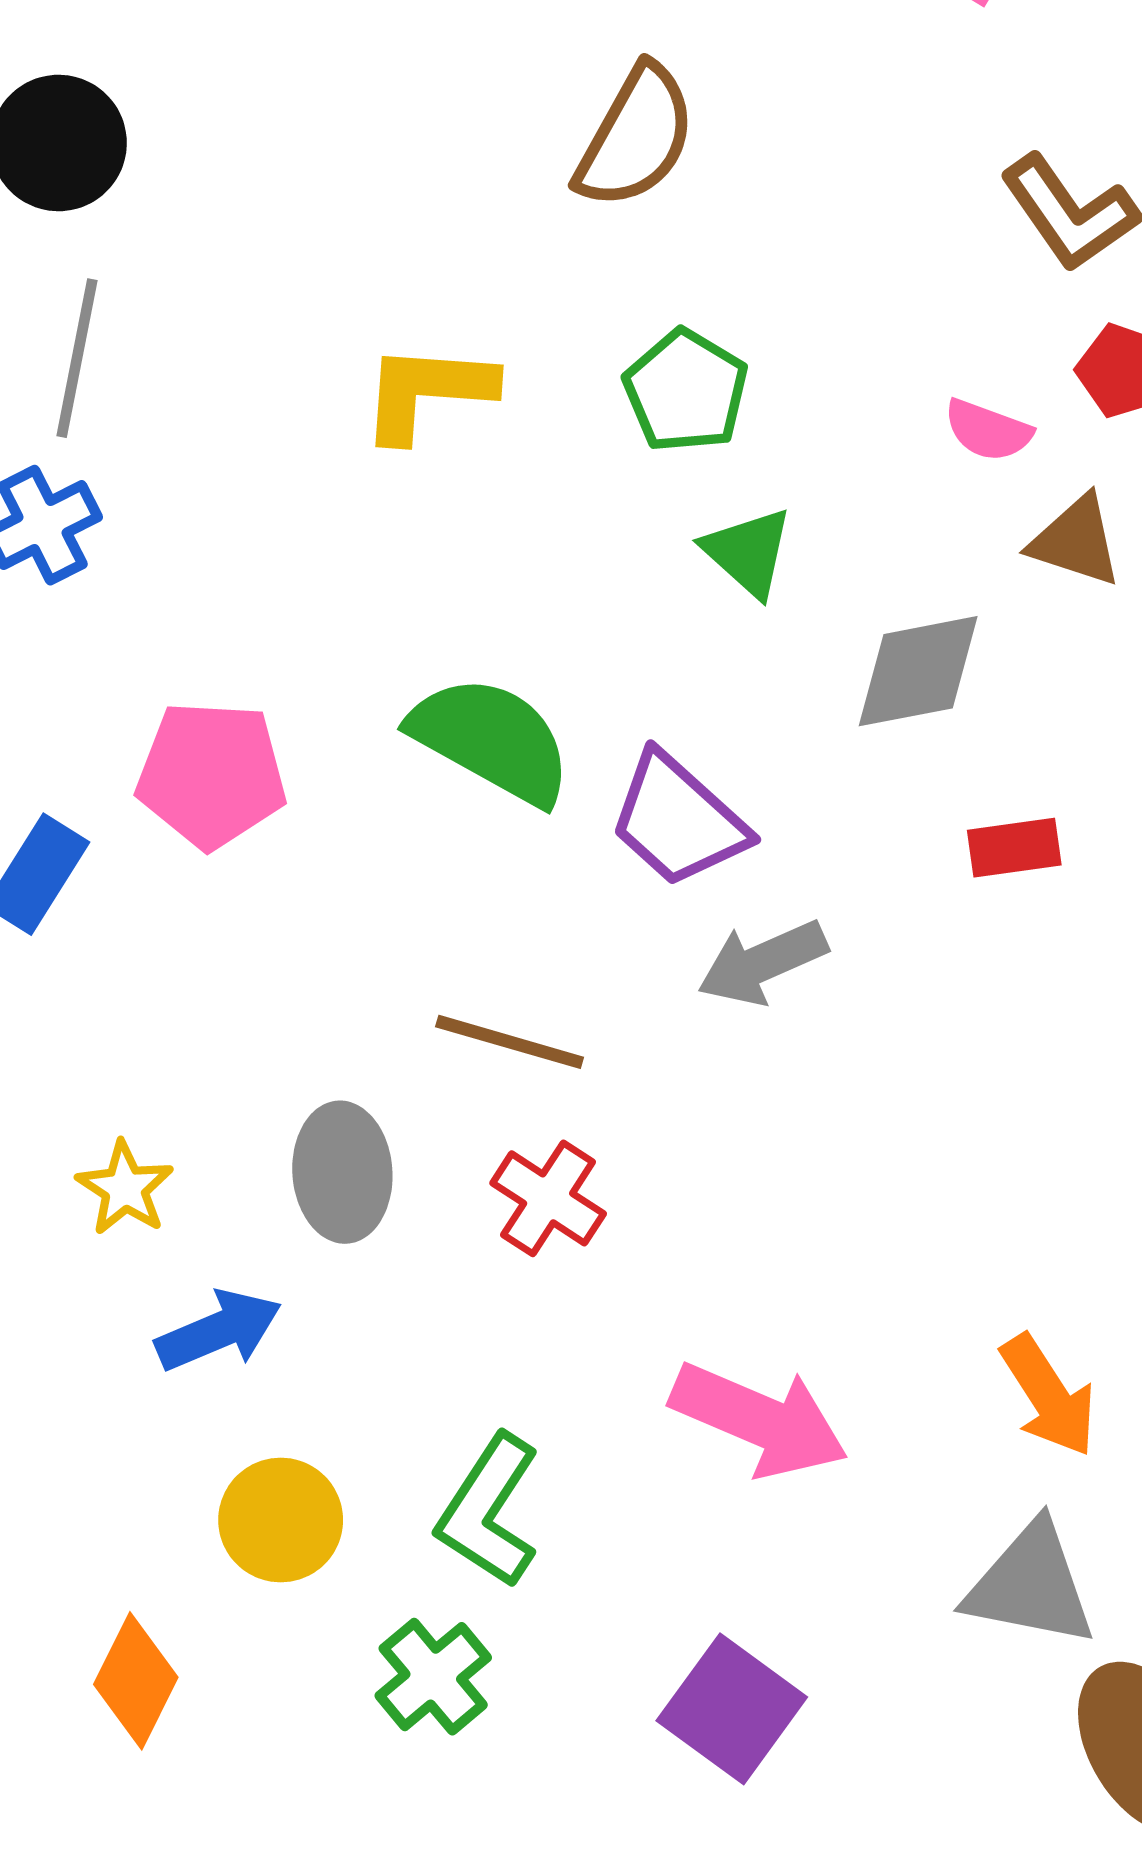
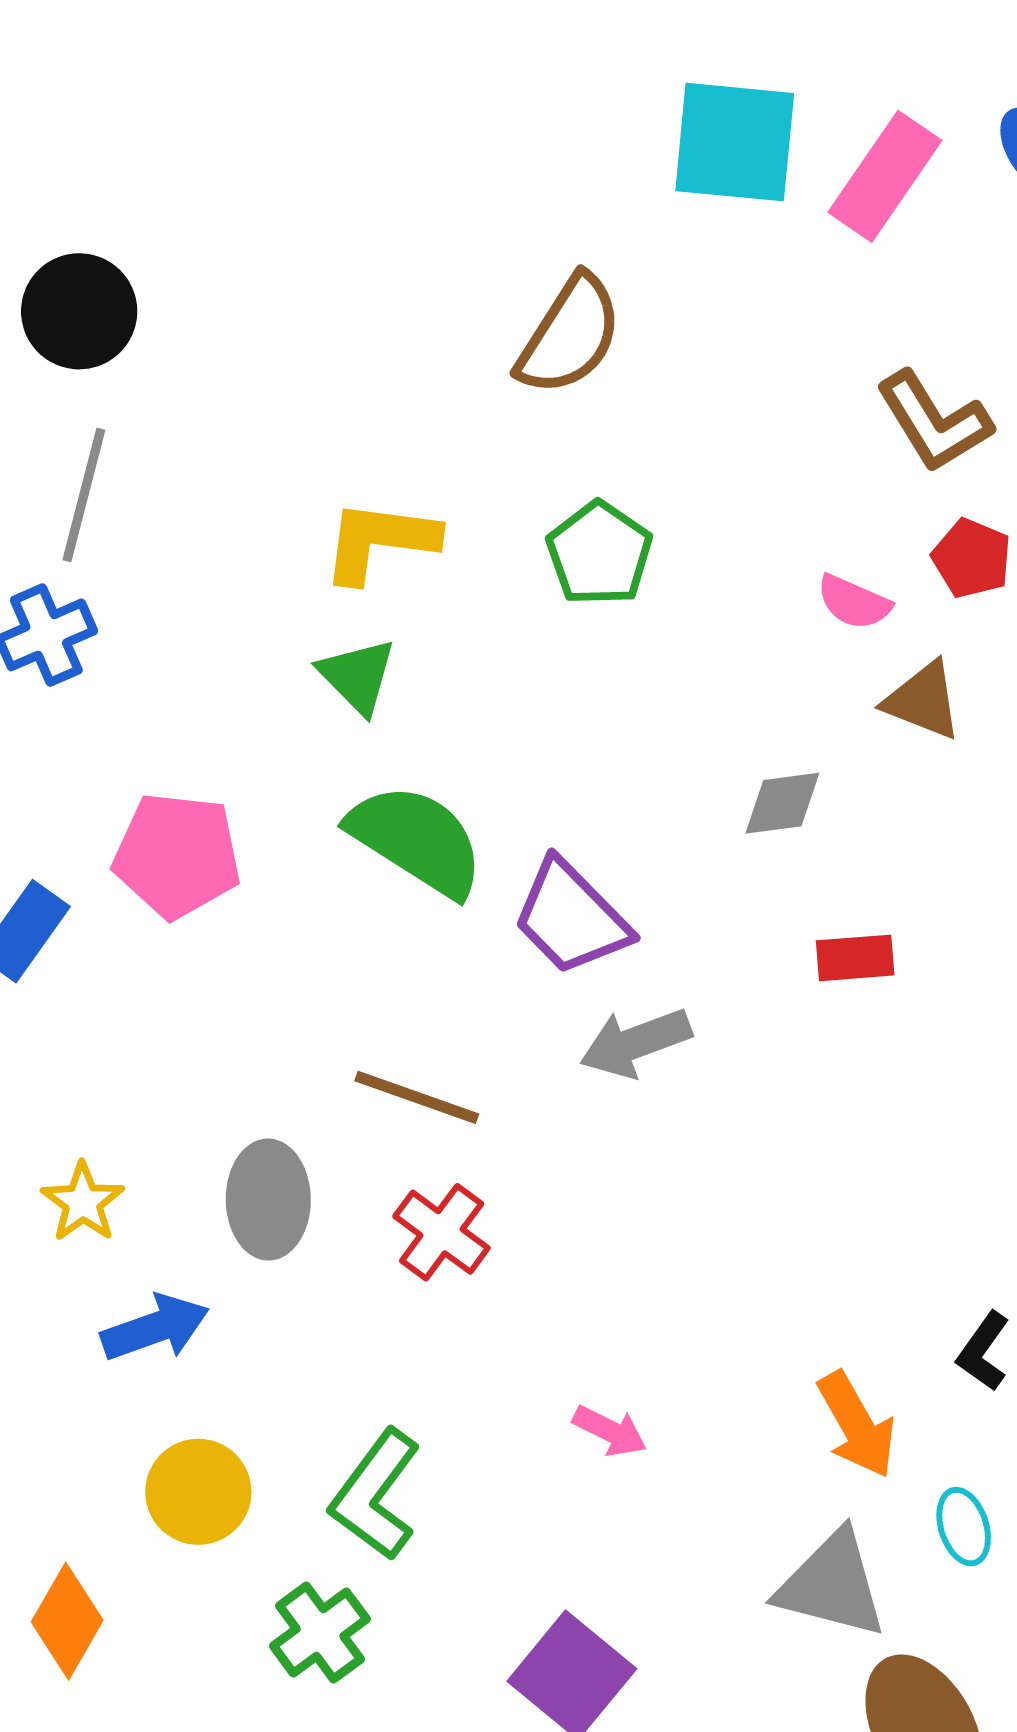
green triangle: (748, 552) -> (357, 676), moved
gray diamond: (918, 671) -> (782, 803), size x0.7
pink arrow: (759, 1420) -> (610, 1431), size x0.5

